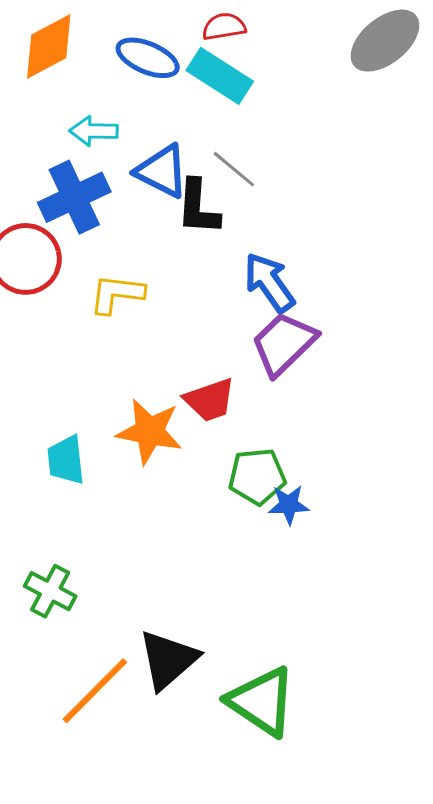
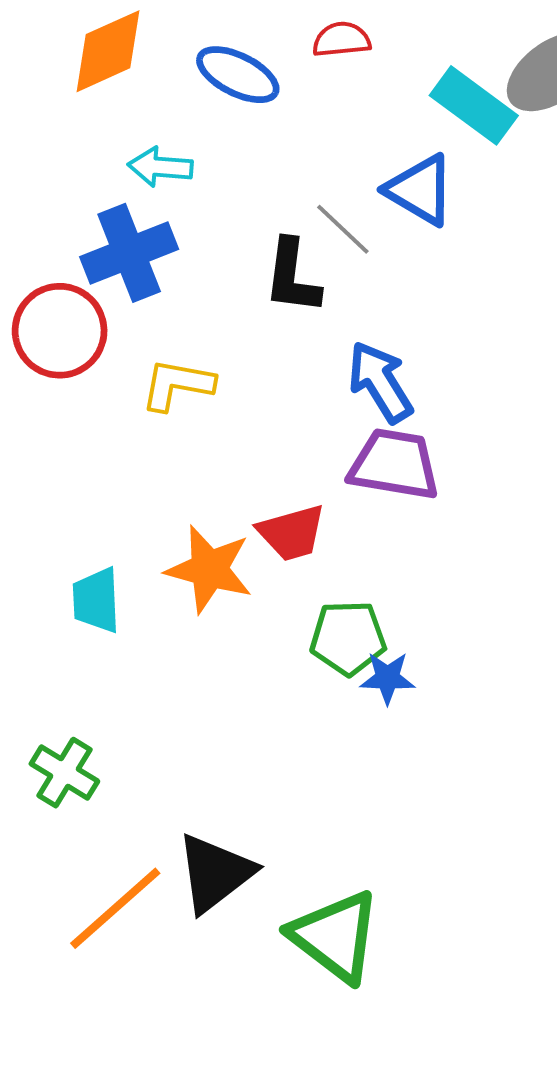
cyan rectangle: (220, 76) -> (474, 105), moved
blue triangle: (162, 171) -> (420, 190), moved
purple trapezoid: (284, 344) -> (394, 464), turned 50

